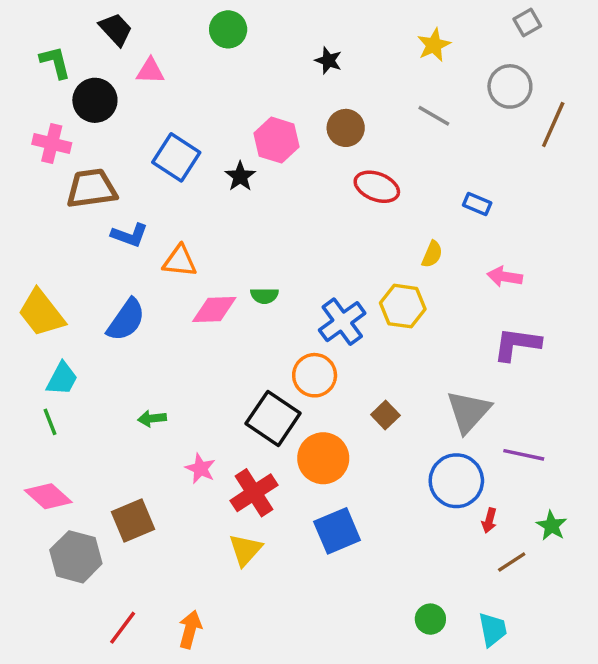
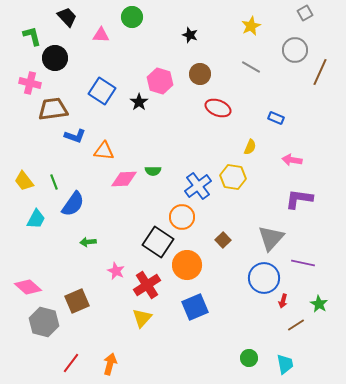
pink triangle: (150, 71) -> (101, 35), moved
yellow trapezoid: (41, 313) -> (24, 181), size x0.7
blue semicircle: (126, 320) -> (73, 204), moved
green line: (50, 422) -> (54, 182), moved

